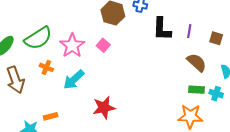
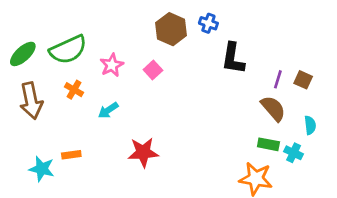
purple line: (189, 31) -> (278, 79), moved
pink star: (72, 46) -> (112, 65), size x0.7
cyan arrow: (74, 80) -> (108, 110), size x0.7

